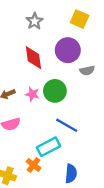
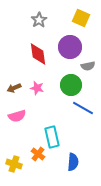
green circle: (55, 91) -> (71, 85), moved
blue line: (67, 125) -> (83, 108), moved
cyan rectangle: (48, 147) -> (52, 137), turned -75

